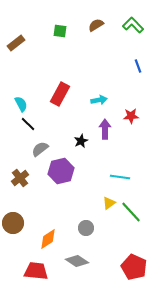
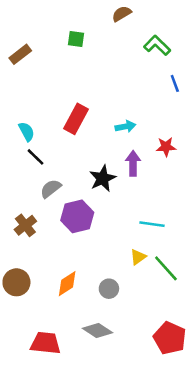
brown semicircle: (96, 25) -> (122, 14), moved
green L-shape: (133, 25) -> (157, 45), moved
black star: (81, 141) -> (103, 178), size x1.5
orange diamond: (48, 239) -> (67, 284), moved

